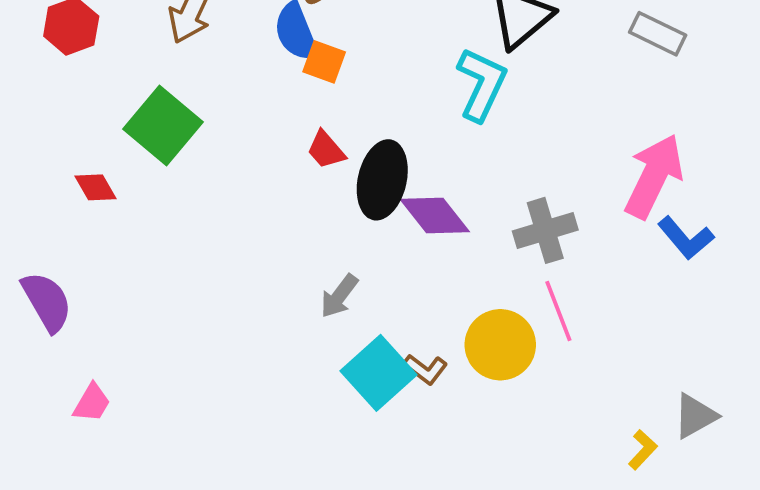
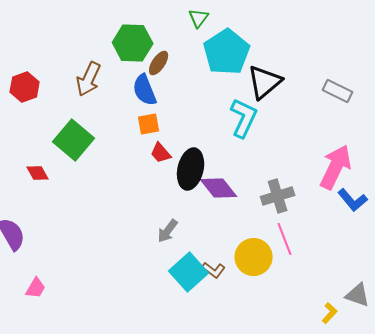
orange square: (324, 62) -> (149, 124), moved, turned -30
gray triangle: (695, 416) -> (358, 295), turned 48

